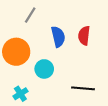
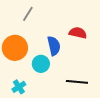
red semicircle: (84, 36) -> (78, 33), turned 96
blue semicircle: (58, 37) -> (54, 46), moved

